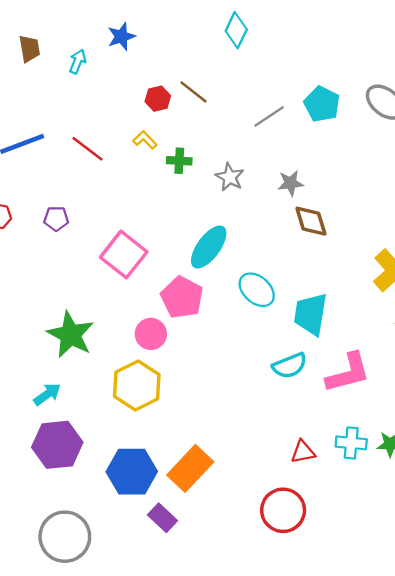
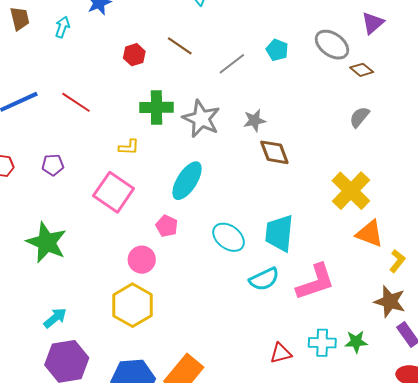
brown line: (193, 92) -> (180, 46), moved
cyan pentagon: (322, 104) -> (277, 50), size x0.7
yellow L-shape: (145, 140) -> (129, 147), moved, turned 140
green cross: (179, 161) -> (156, 107), size x1.5
gray star: (230, 177) -> (201, 119), size x1.5
cyan ellipse: (257, 290) -> (229, 237), moved
pink pentagon: (182, 297) -> (167, 226), size x0.6
green star: (70, 335) -> (47, 242), moved

